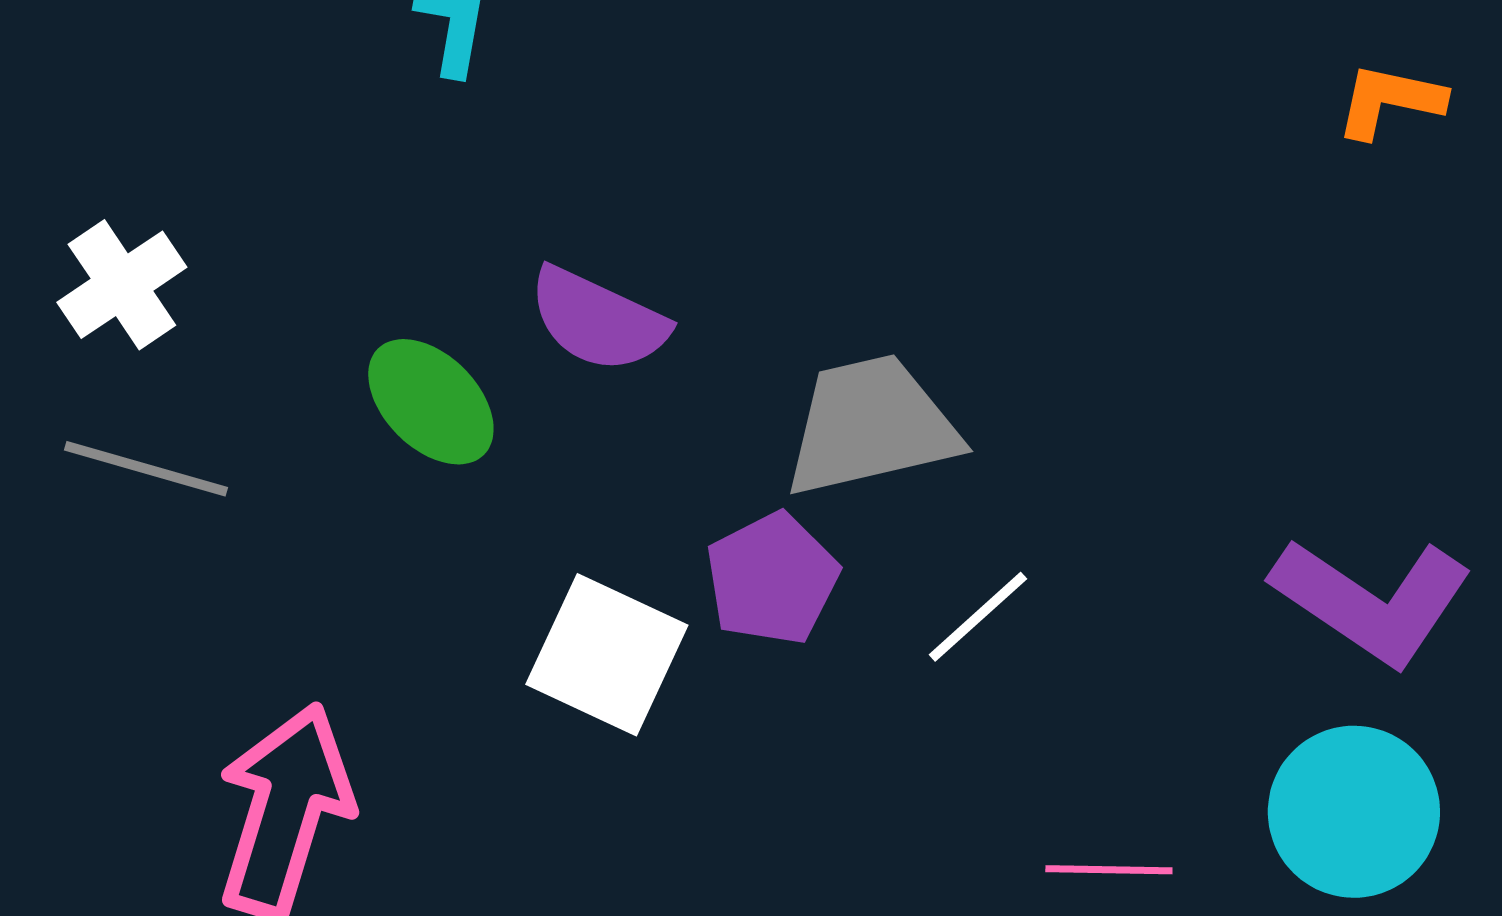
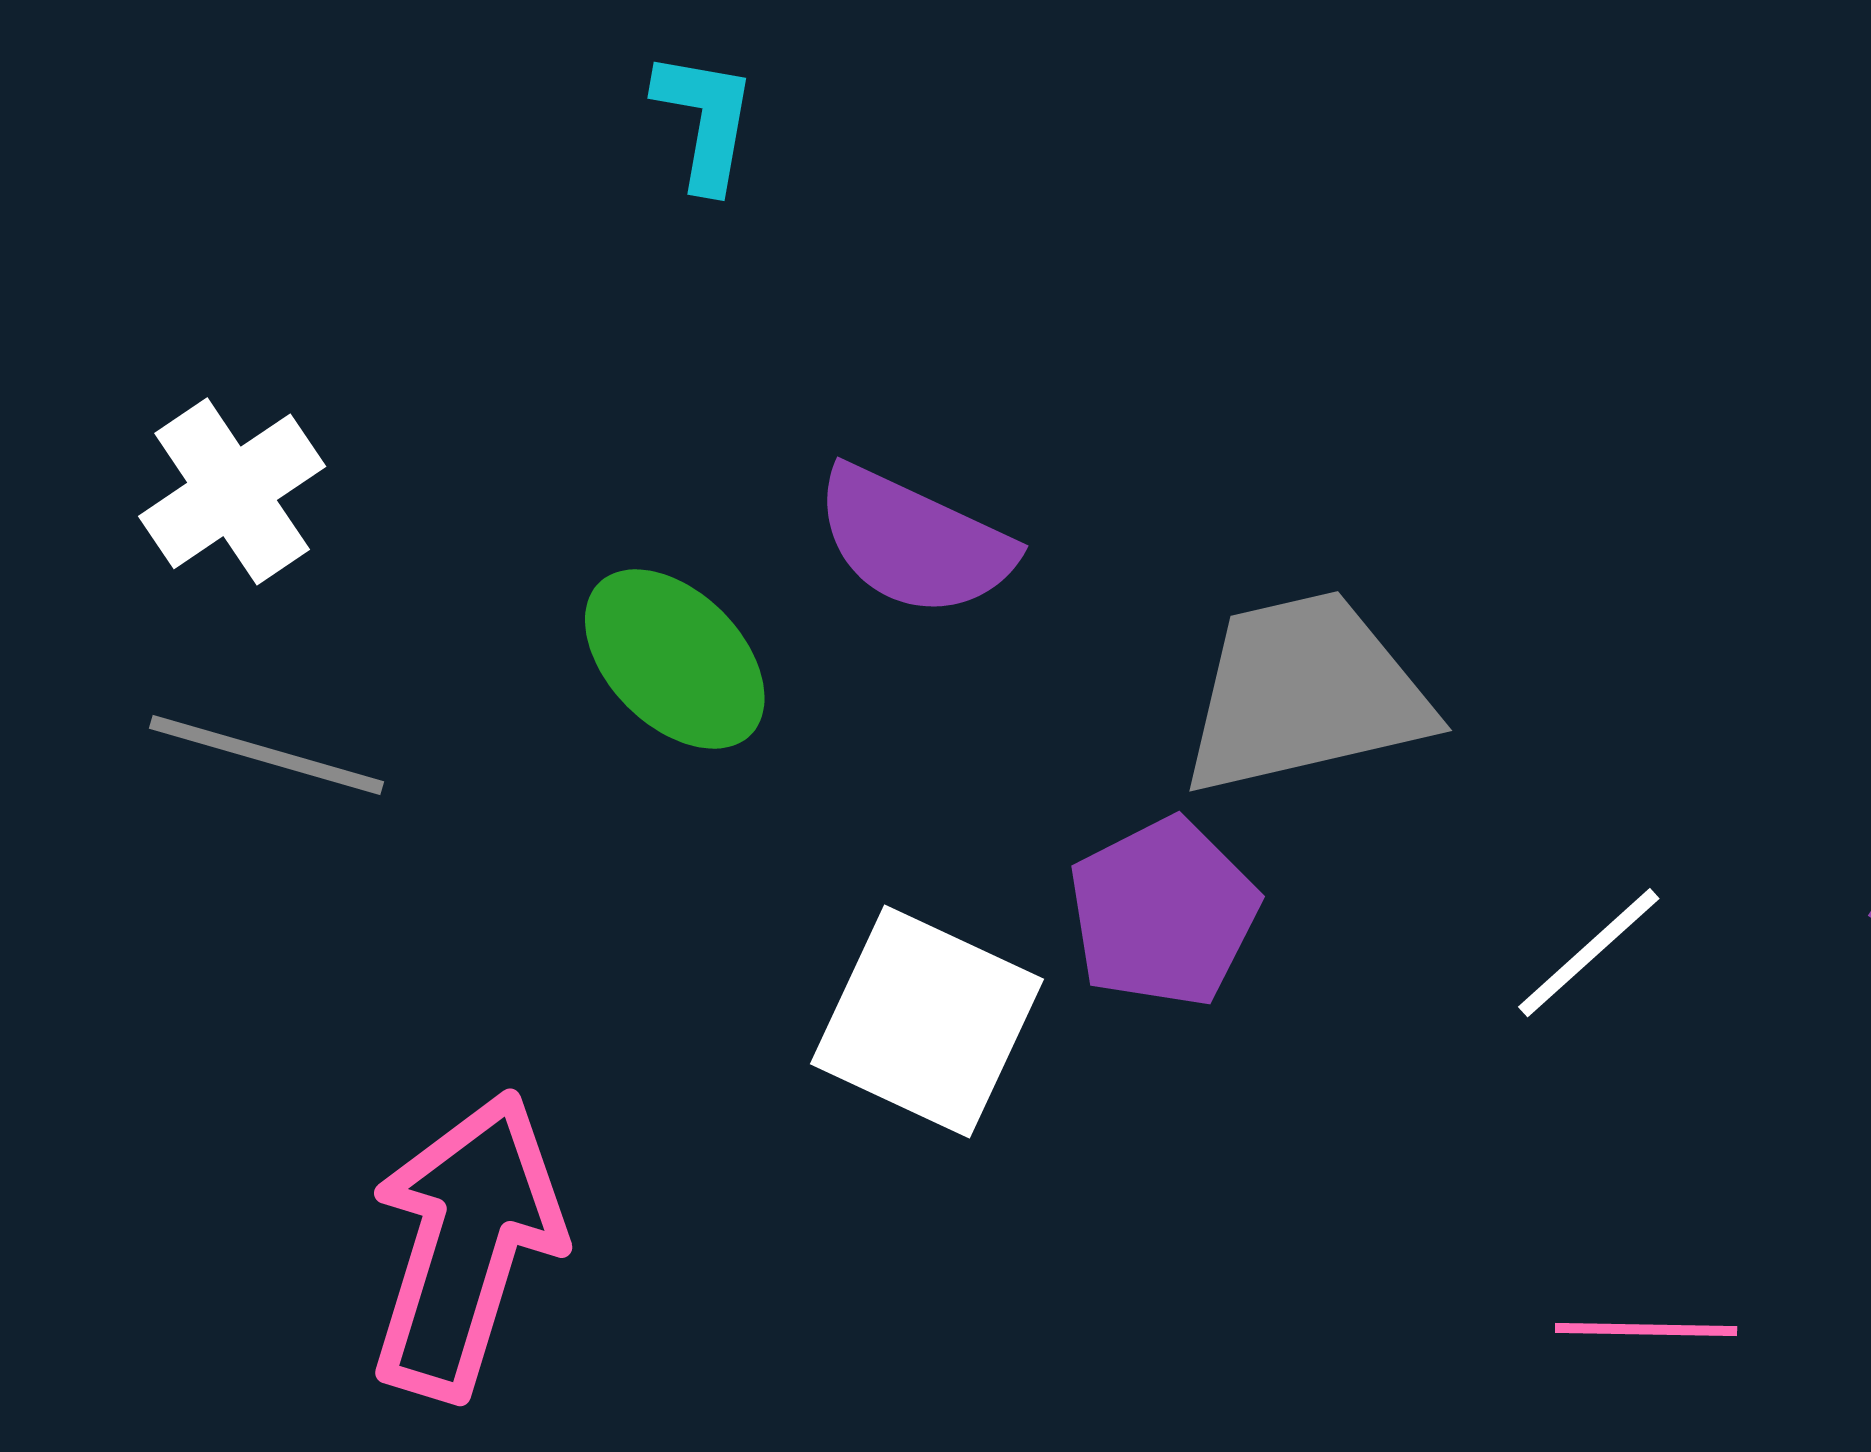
white line: (978, 617) -> (1589, 953), moved

